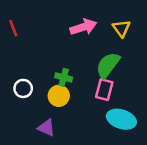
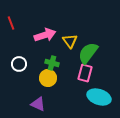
pink arrow: (83, 27) -> (45, 35), moved
yellow triangle: (121, 28) -> (70, 41), moved
white circle: (23, 88) -> (19, 64), moved

